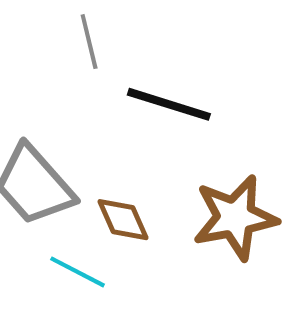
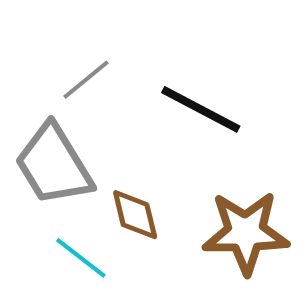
gray line: (89, 42) -> (86, 80), moved, turned 54

